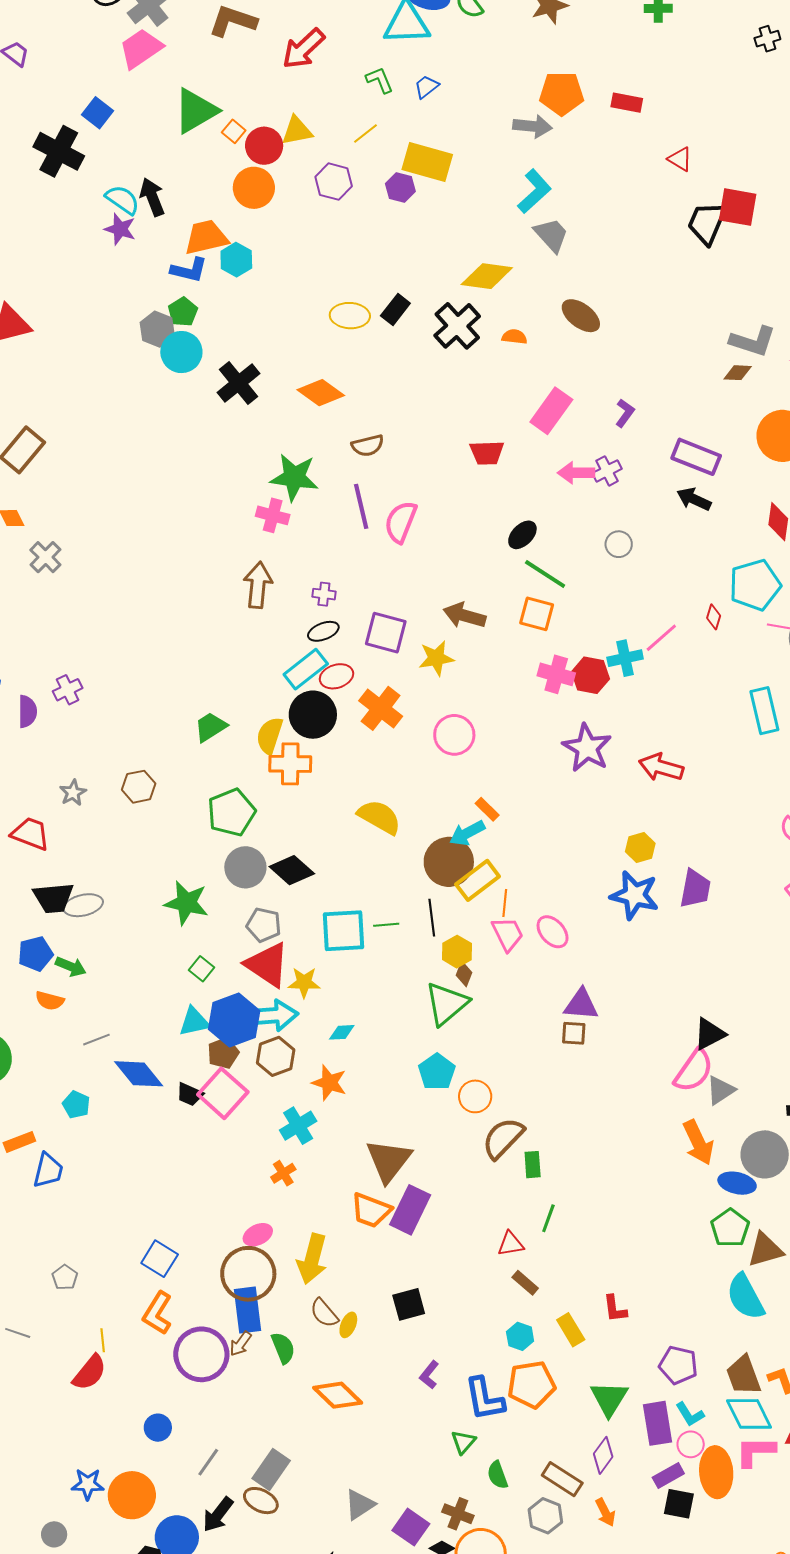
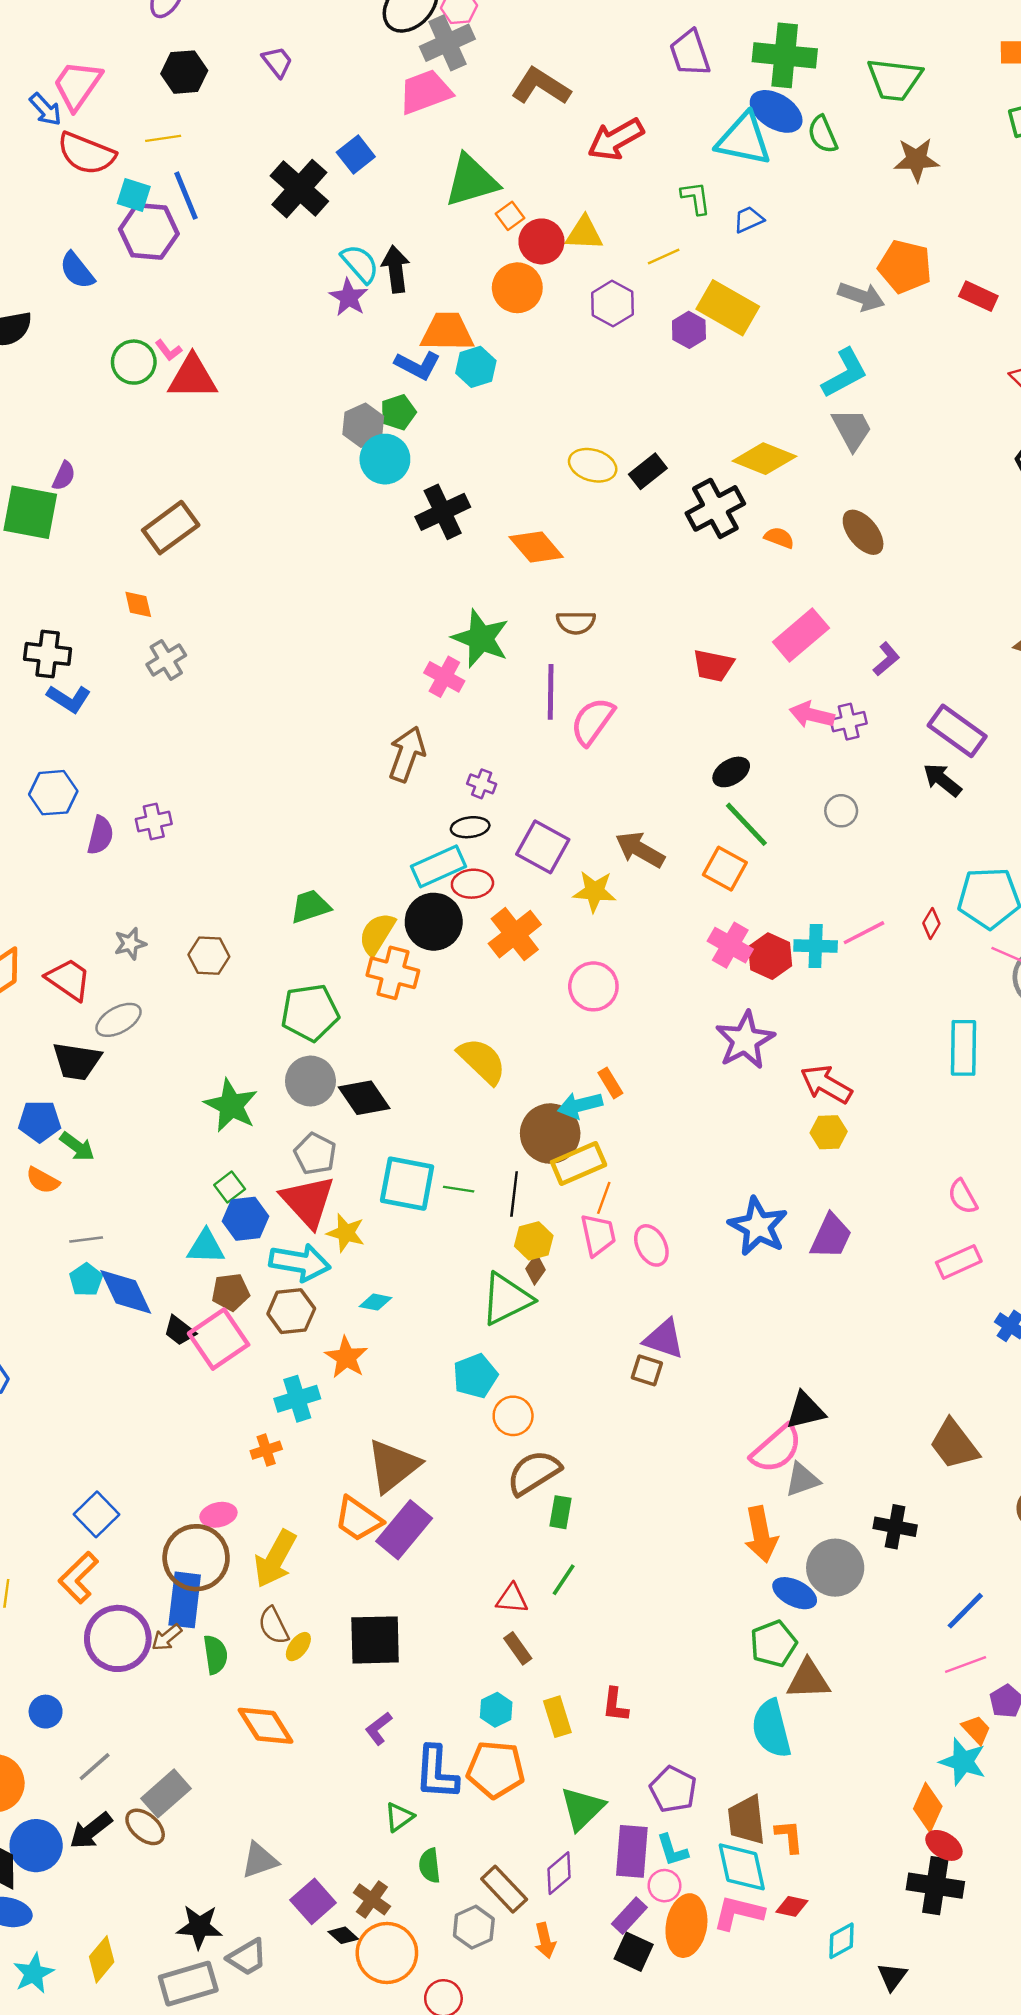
yellow hexagon: (640, 847) -> (829, 1132), moved
gray ellipse: (83, 905) -> (118, 1020), moved, turned -30
blue hexagon: (234, 1020) -> (245, 1219), moved, size x0.7
cyan pentagon: (76, 1105) -> (86, 1280), moved
black square: (409, 1304) -> (375, 1640), size x1.4
purple rectangle: (668, 1476) -> (629, 1916), turned -32

